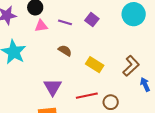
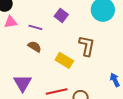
purple line: (65, 22) -> (35, 27), moved
brown L-shape: (131, 66) -> (87, 46), moved, turned -35

